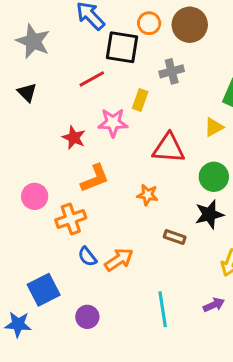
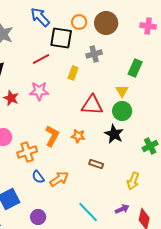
pink star: (113, 123) -> (39, 91), moved
yellow triangle: (214, 127) -> (122, 91), turned -32
red star: (74, 138) -> (11, 98), moved
green circle: (214, 177) -> (122, 111), moved
orange L-shape: (95, 178) -> (52, 136), moved, turned -40
black star: (209, 214) -> (114, 134), moved, turned -30
cyan line: (163, 309) -> (88, 212), turned -35

